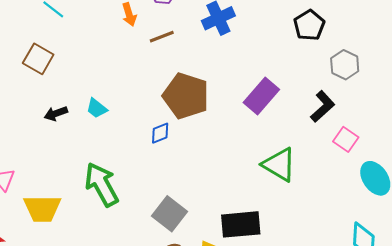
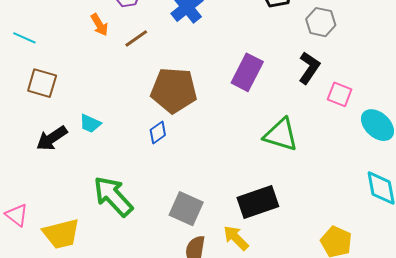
brown square: (38, 59) -> (42, 83), moved
black arrow: (56, 113) -> (52, 138), size x1.4

